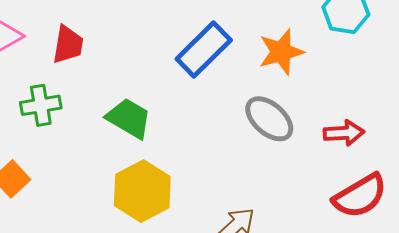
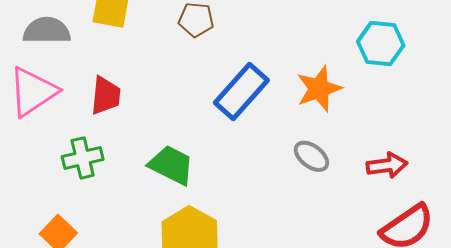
gray ellipse: (269, 119) -> (311, 156), size x0.7

